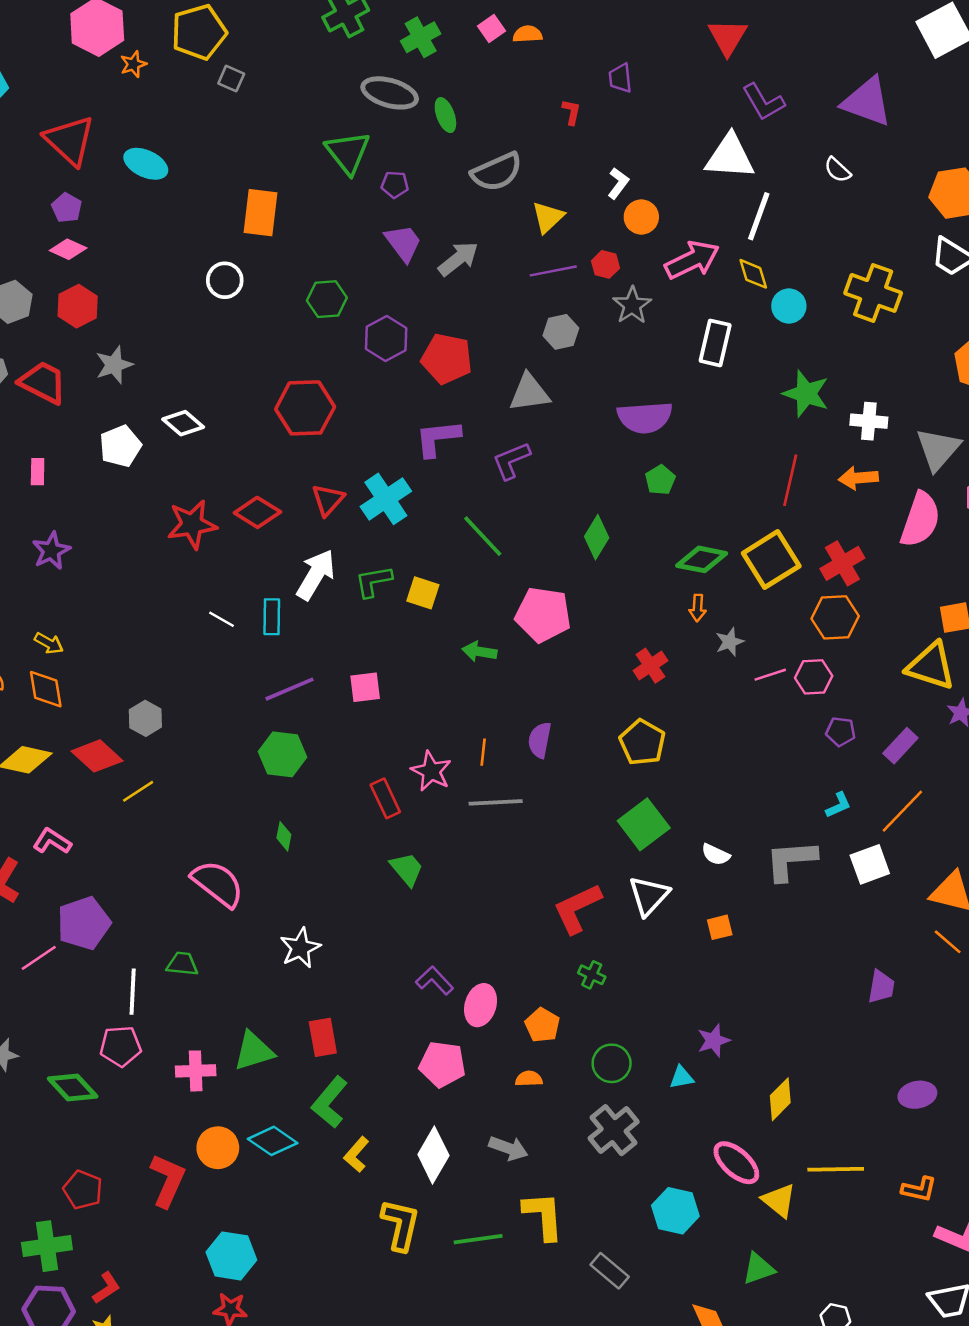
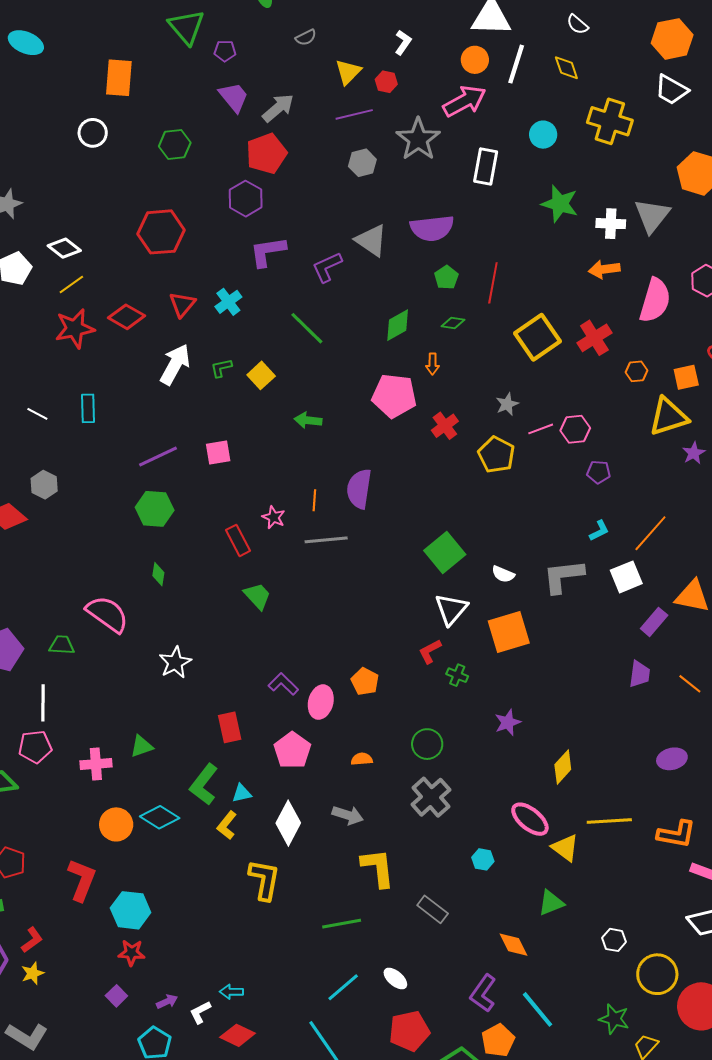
gray semicircle: (497, 172) -> (306, 37), size x0.5
orange circle: (641, 217) -> (475, 60), moved
red hexagon: (606, 264) -> (386, 82), moved
yellow diamond: (753, 274) -> (566, 68), moved
gray star: (632, 305) -> (418, 139), size x1.4
purple hexagon: (386, 338) -> (246, 199), moved
red pentagon: (447, 359) -> (266, 153), moved, turned -30
gray triangle: (529, 393) -> (371, 240), moved, turned 45
gray triangle: (938, 449) -> (652, 216), moved
red line: (790, 480) -> (493, 283), moved
cyan cross: (386, 499) -> (228, 302), size x0.7
green diamond: (597, 537) -> (398, 325), turned 32
green diamond: (702, 559) -> (453, 323), moved, size x0.6
green L-shape: (373, 581) -> (221, 368), size x0.7
yellow square: (423, 593) -> (261, 375), turned 32
orange arrow: (698, 608) -> (432, 364), moved
pink pentagon: (543, 615) -> (394, 396), moved
cyan rectangle: (272, 617) -> (88, 408), moved
orange hexagon: (835, 617) -> (637, 371), moved, size x0.6
white line: (221, 619) -> (37, 414), moved
yellow triangle: (931, 666) -> (668, 417), turned -33
purple semicircle: (540, 740) -> (359, 489), size x1.4
yellow pentagon: (642, 742) -> (496, 455), moved
purple rectangle: (900, 746) -> (654, 622), moved
pink star: (431, 771) -> (274, 517), size x0.7
yellow line: (138, 791) -> (71, 284), moved
red L-shape: (577, 908) -> (430, 651), moved, size x0.6
orange square: (720, 927) -> (509, 632), size x2.0
orange line: (948, 942) -> (690, 684), moved
green trapezoid: (182, 964) -> (62, 645), moved
green cross: (592, 975) -> (457, 675), moved
orange pentagon: (542, 1025) -> (365, 681), moved
red rectangle: (323, 1037) -> (230, 727), moved
green triangle: (254, 1051) -> (142, 746), size x0.7
pink pentagon: (442, 1064) -> (292, 750), turned 30
cyan triangle: (682, 1077) -> (242, 793), moved
red L-shape: (168, 1181) -> (82, 880), moved
orange L-shape: (919, 1189) -> (676, 834), size x1.4
cyan hexagon: (675, 1211) -> (483, 859), size x0.6
green line: (478, 1239) -> (342, 924), moved

